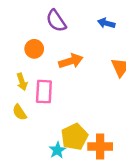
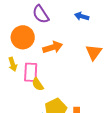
orange circle: (34, 49) -> (23, 37), size x1.5
yellow semicircle: (20, 112) -> (38, 84), moved

